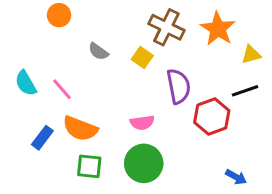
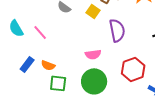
red hexagon: (212, 116) -> (133, 69), moved
orange semicircle: (80, 129) -> (48, 65), moved, size x0.6

